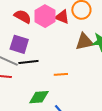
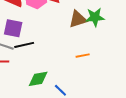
orange line: (61, 74) -> (83, 56), moved

